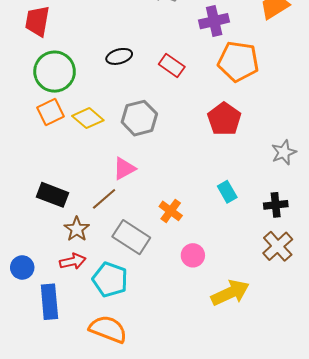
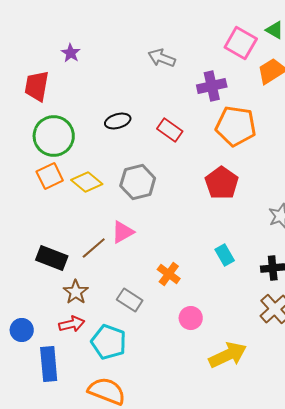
brown line: (104, 199) -> (94, 248), moved
gray rectangle: (131, 237) -> (130, 300), size x0.7

